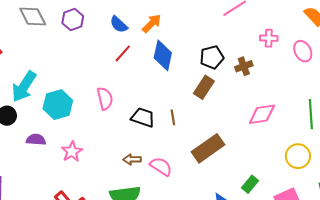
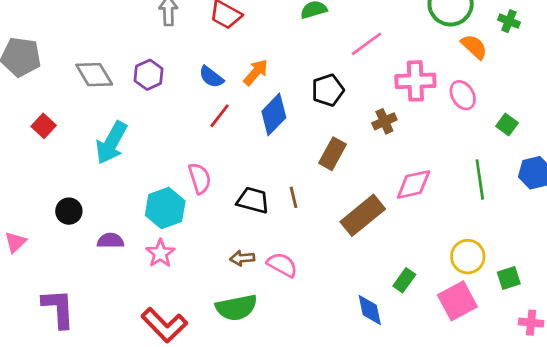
pink cross: (269, 38) -> (415, 81), size x1.6
blue diamond: (163, 55) -> (274, 114), turned 36
black pentagon: (212, 57) -> (328, 90), moved
cyan arrow: (24, 87) -> (111, 143), moved
cyan hexagon: (58, 105) -> (165, 208), moved
brown rectangle: (208, 148) -> (363, 215), moved
yellow circle: (298, 156) -> (468, 257), moved

